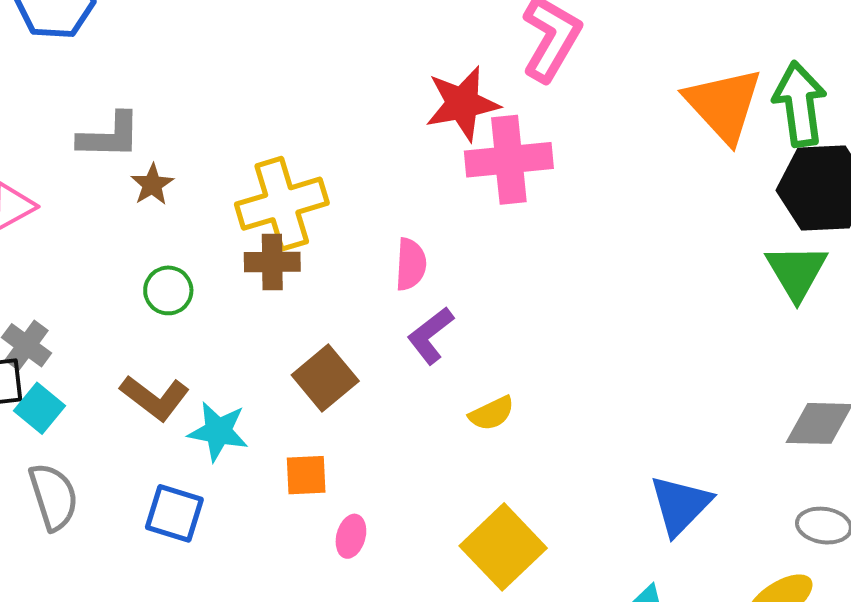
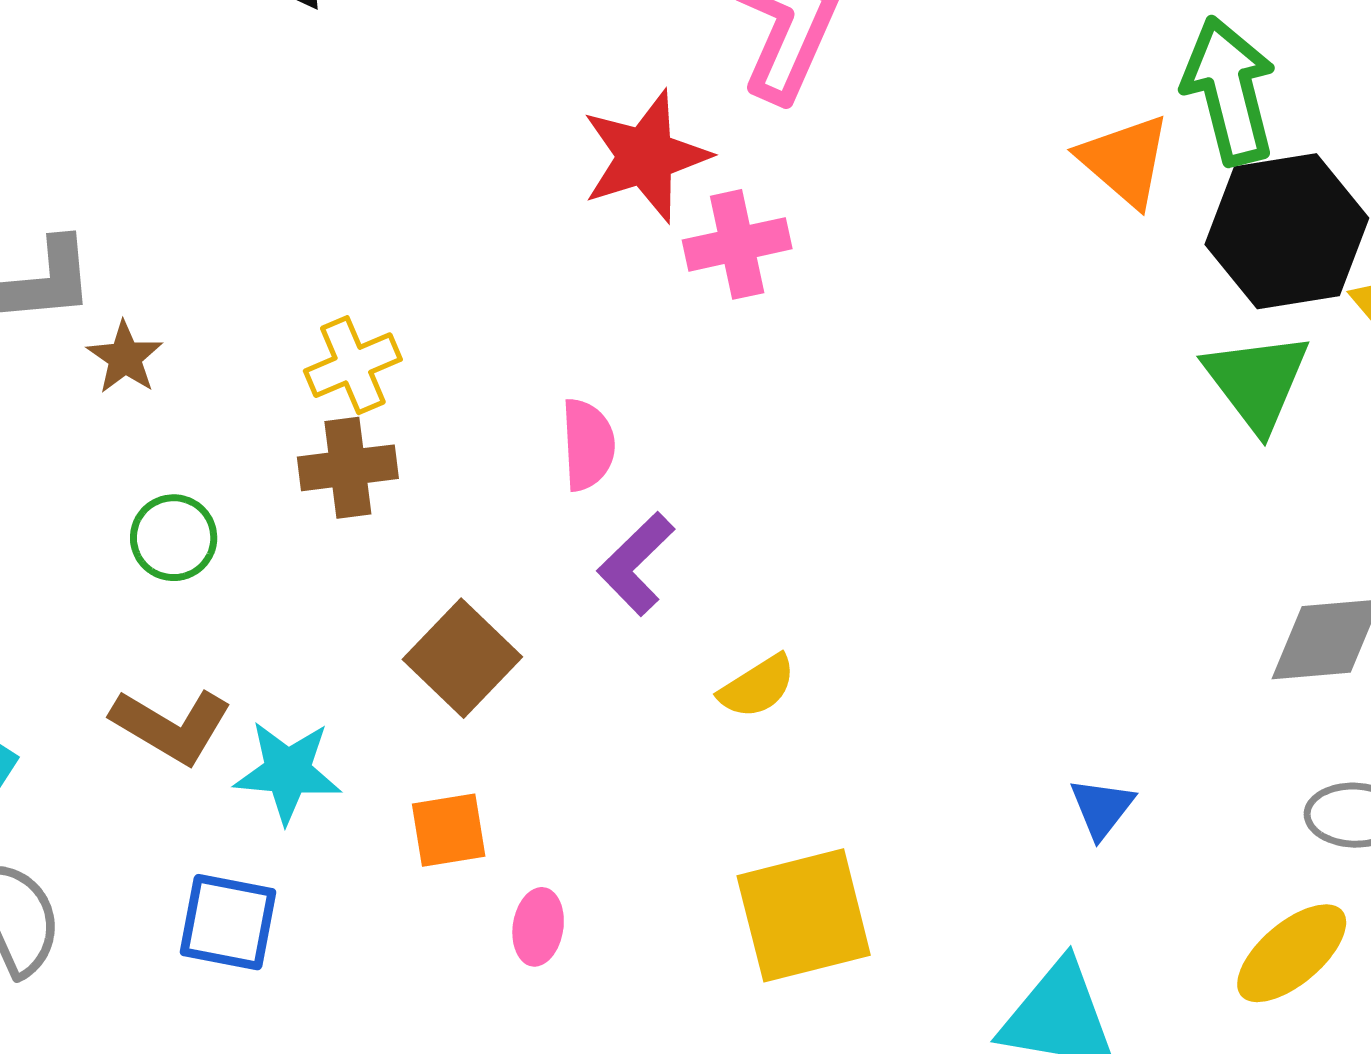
orange triangle: (724, 105) -> (1125, 161), moved, size x0.7
pink cross: (509, 160) -> (737, 244), size x0.7
yellow cross: (282, 204) -> (353, 365), size x0.6
blue triangle: (680, 505) -> (1102, 808), size x0.6
yellow square: (503, 547) -> (804, 915), turned 36

